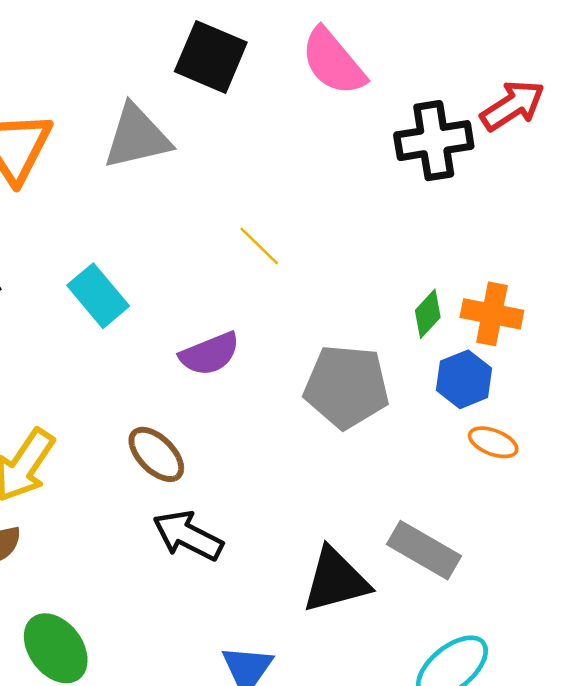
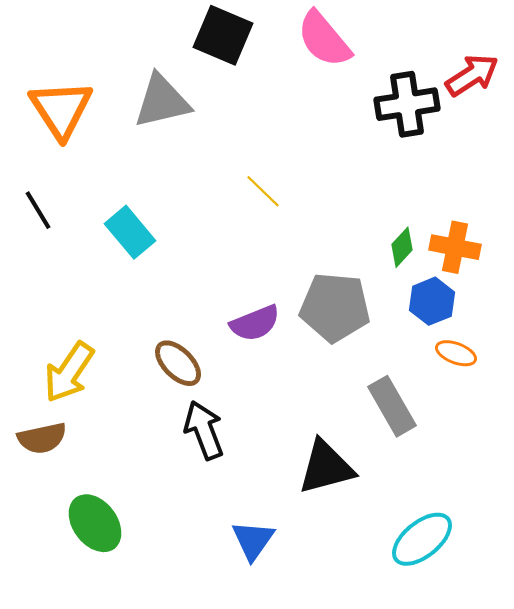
purple semicircle: (210, 354) -> (255, 323), moved
black arrow: (188, 536) -> (204, 430), turned 42
gray rectangle: (424, 550) -> (392, 406), moved, turned 30

